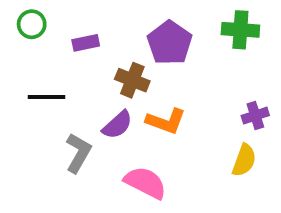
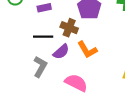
black line: (47, 97) -> (43, 37), moved
orange L-shape: (166, 121) -> (87, 50), turned 40

